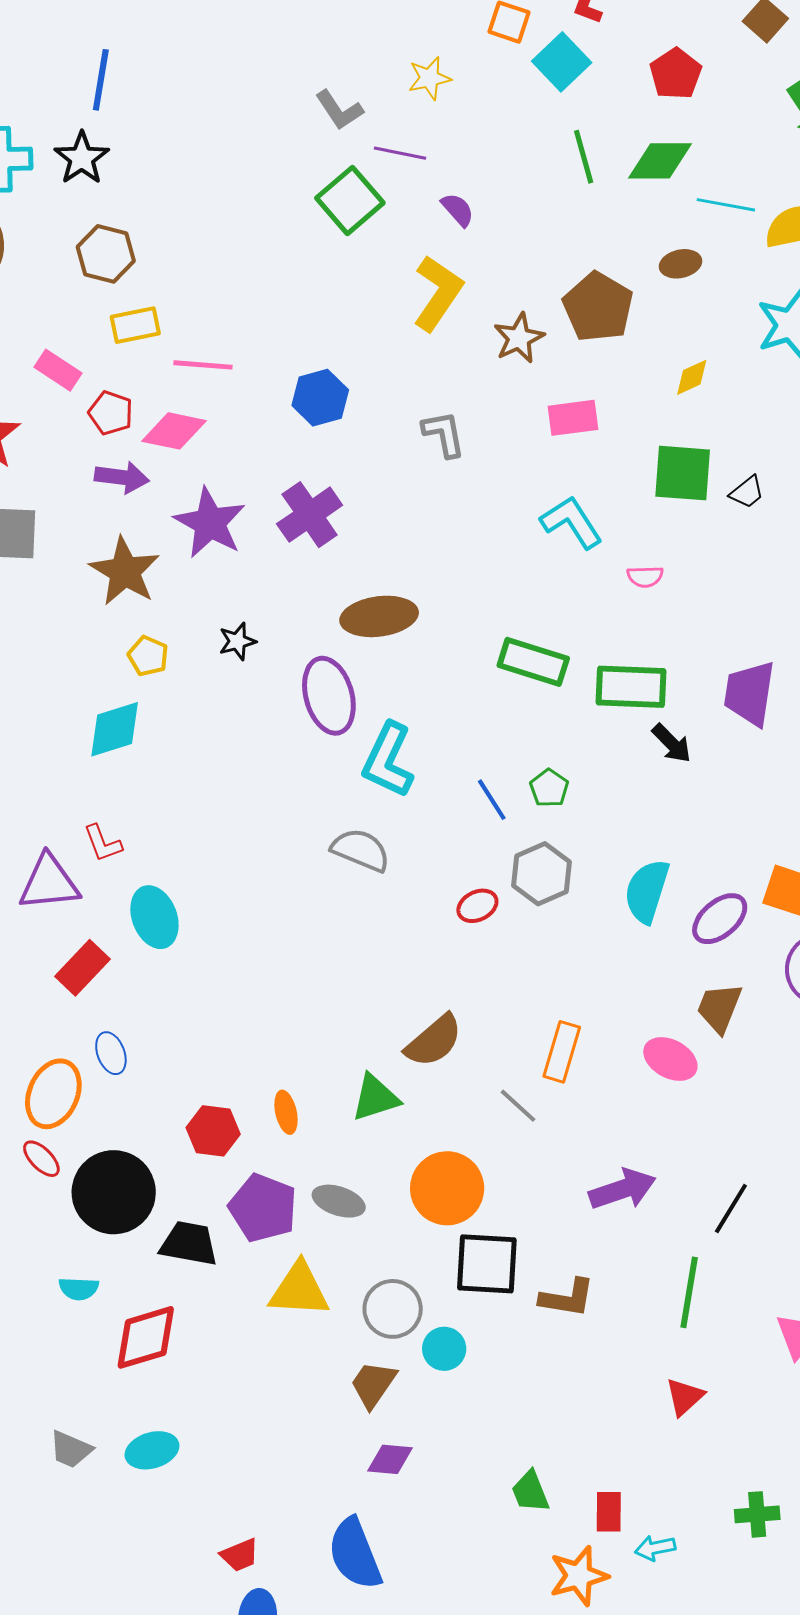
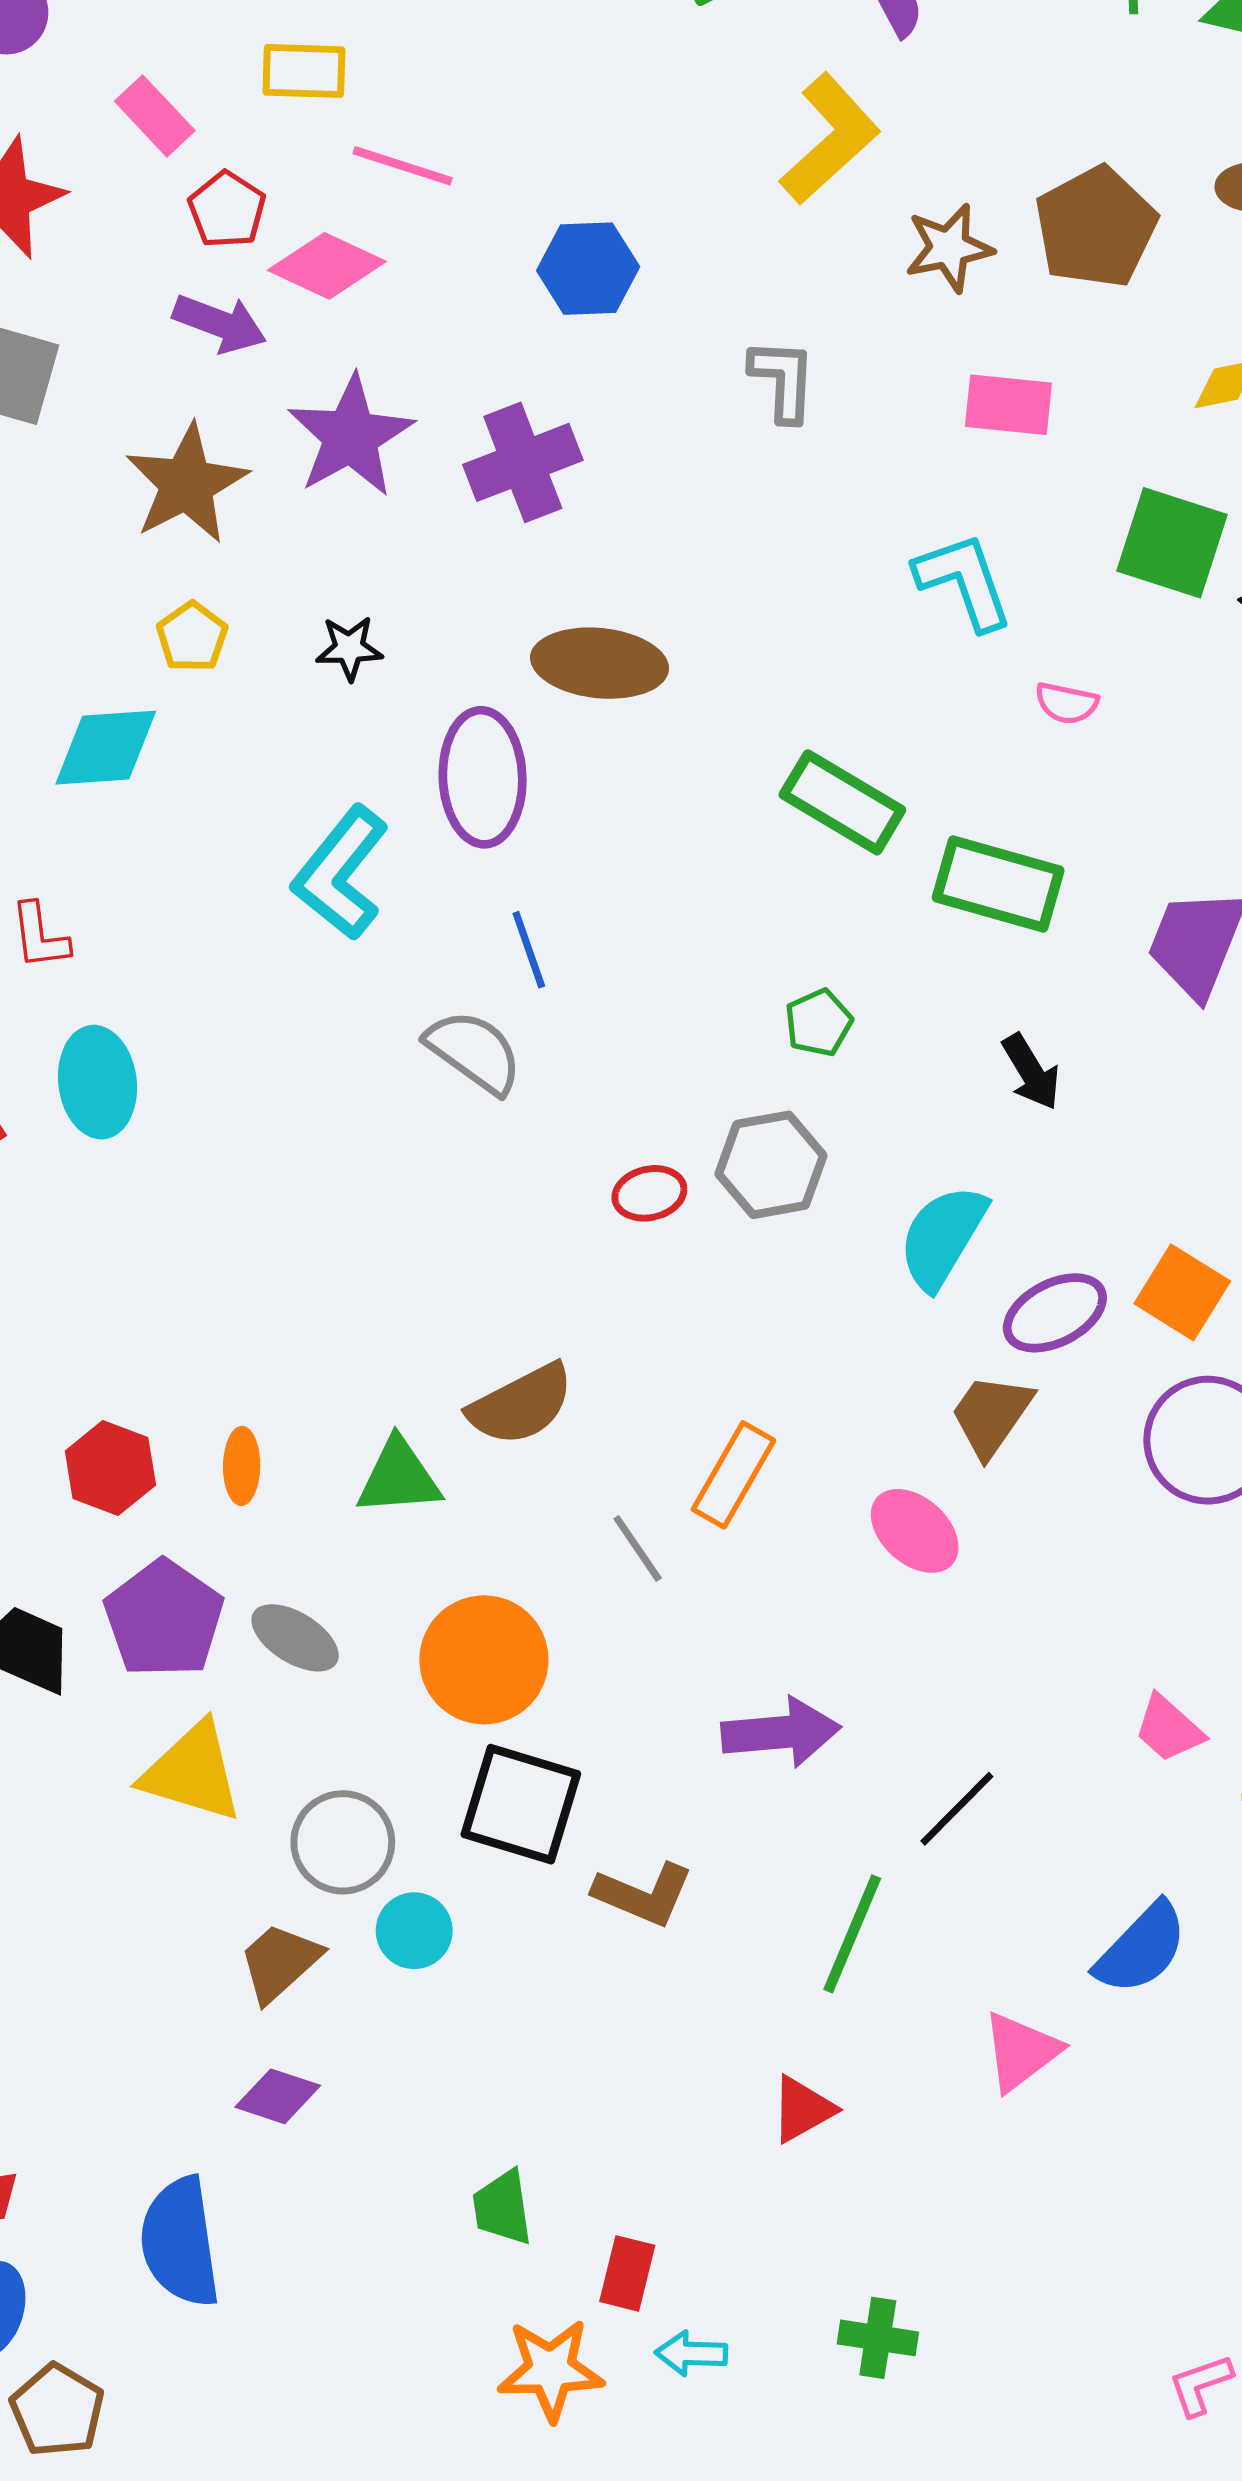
black arrow: (672, 743) -> (1031, 1072), moved
cyan L-shape: (388, 760) -> (340, 873), moved
blue line: (492, 800) -> (529, 950), moved
brown trapezoid: (719, 1008) -> (991, 1415), moved

